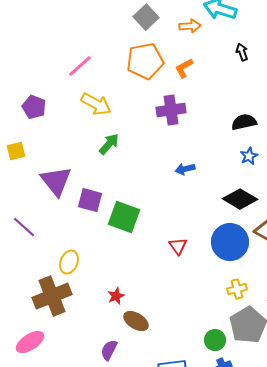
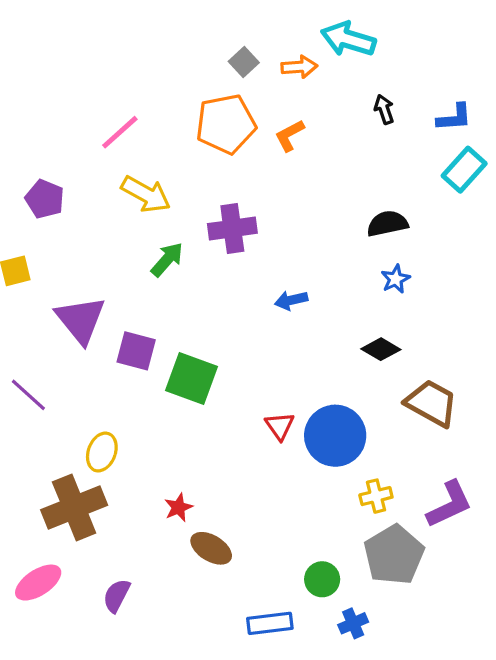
gray square: (146, 17) -> (244, 62), moved, size x0.7
purple cross: (171, 110) -> (232, 228), moved
black diamond: (240, 199) -> (381, 349), size x0.7
blue circle: (230, 242) -> (335, 436), moved
green circle: (215, 340) -> (322, 579), moved
purple semicircle: (109, 350) -> (117, 596), moved

